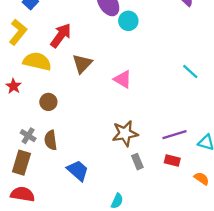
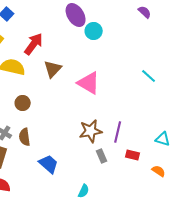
pink triangle: (123, 79) -> (89, 83), size x1.4
purple line: (175, 135) -> (118, 132), moved, turned -60

